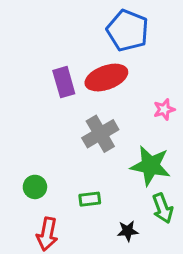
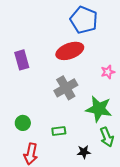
purple rectangle: (64, 82) -> (22, 60), moved

